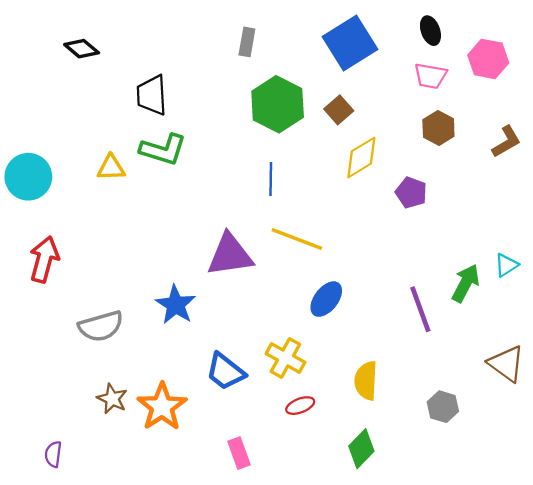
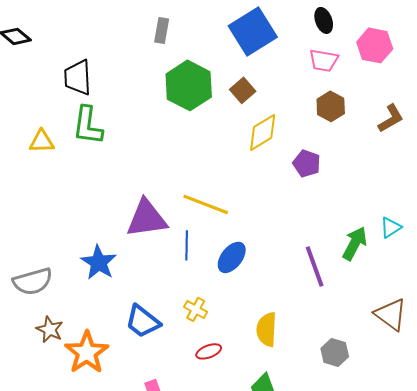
green L-shape: (163, 150) -> (88, 125), turned 81
blue line: (271, 179) -> (187, 245), moved
yellow cross: (285, 358) -> (196, 309), size x0.7
brown star: (112, 399) -> (50, 329), moved

